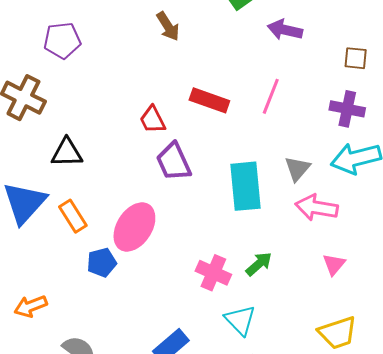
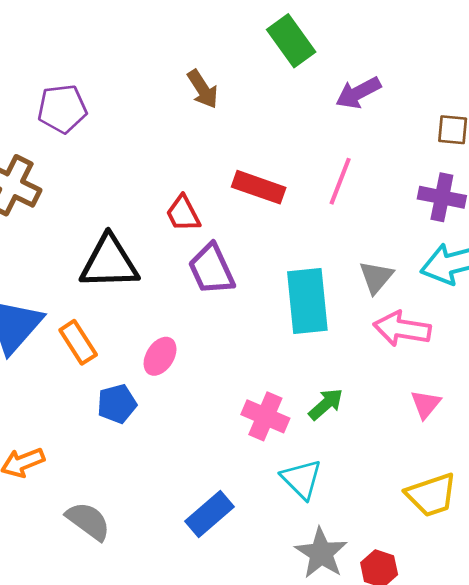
purple arrow: (285, 30) -> (358, 93), turned -40
black triangle: (67, 153) -> (109, 262), moved, size x1.4
pink ellipse: (134, 227) -> (160, 356), size x0.6

